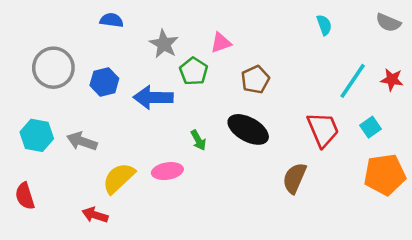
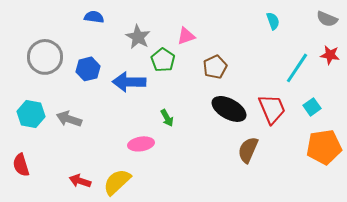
red star: (392, 80) -> (330, 55), moved
black ellipse: (248, 129) -> (229, 109), moved
yellow semicircle: (119, 178) -> (117, 182), moved

